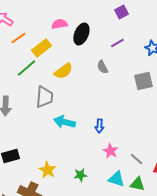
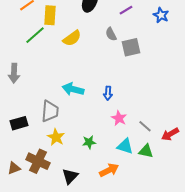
yellow rectangle: (41, 48) -> (50, 15), turned -48
gray square: (143, 81) -> (131, 47), moved
gray trapezoid: (44, 97) -> (50, 111), moved

